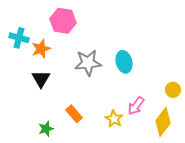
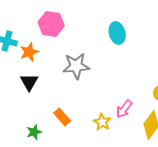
cyan ellipse: (124, 62) -> (117, 33), moved

